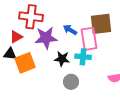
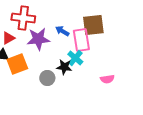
cyan cross: (83, 57) -> (75, 58), turned 35
black star: (62, 59) -> (64, 67), moved
gray circle: (71, 82) -> (47, 78), moved

